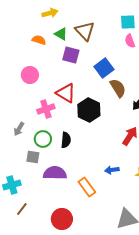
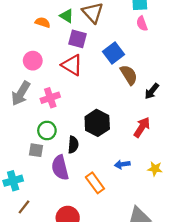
red triangle: (66, 93) -> (72, 65), moved
black hexagon: (89, 110) -> (97, 123), moved
gray arrow: (19, 129) -> (21, 93), moved, size x1.6
black semicircle: (66, 140) -> (73, 145), moved
purple semicircle: (55, 173) -> (60, 168), turned -105

